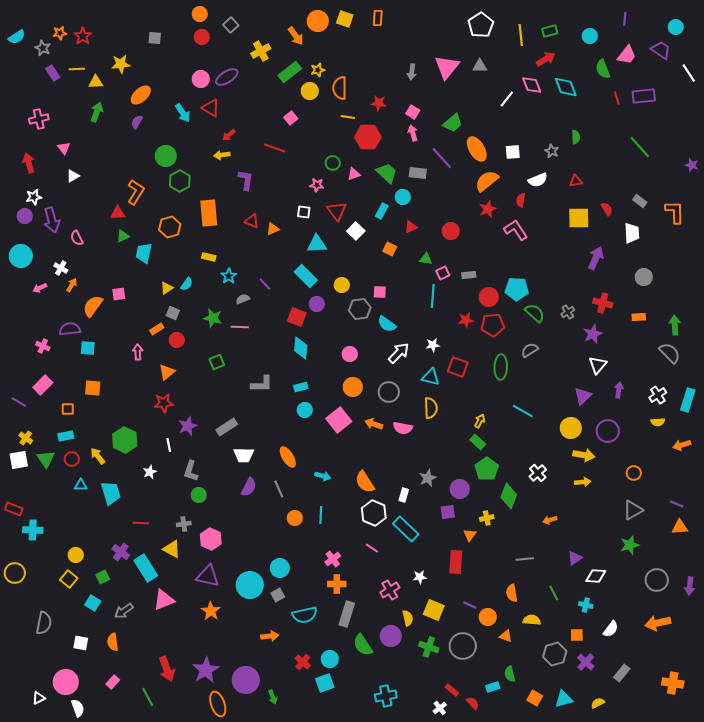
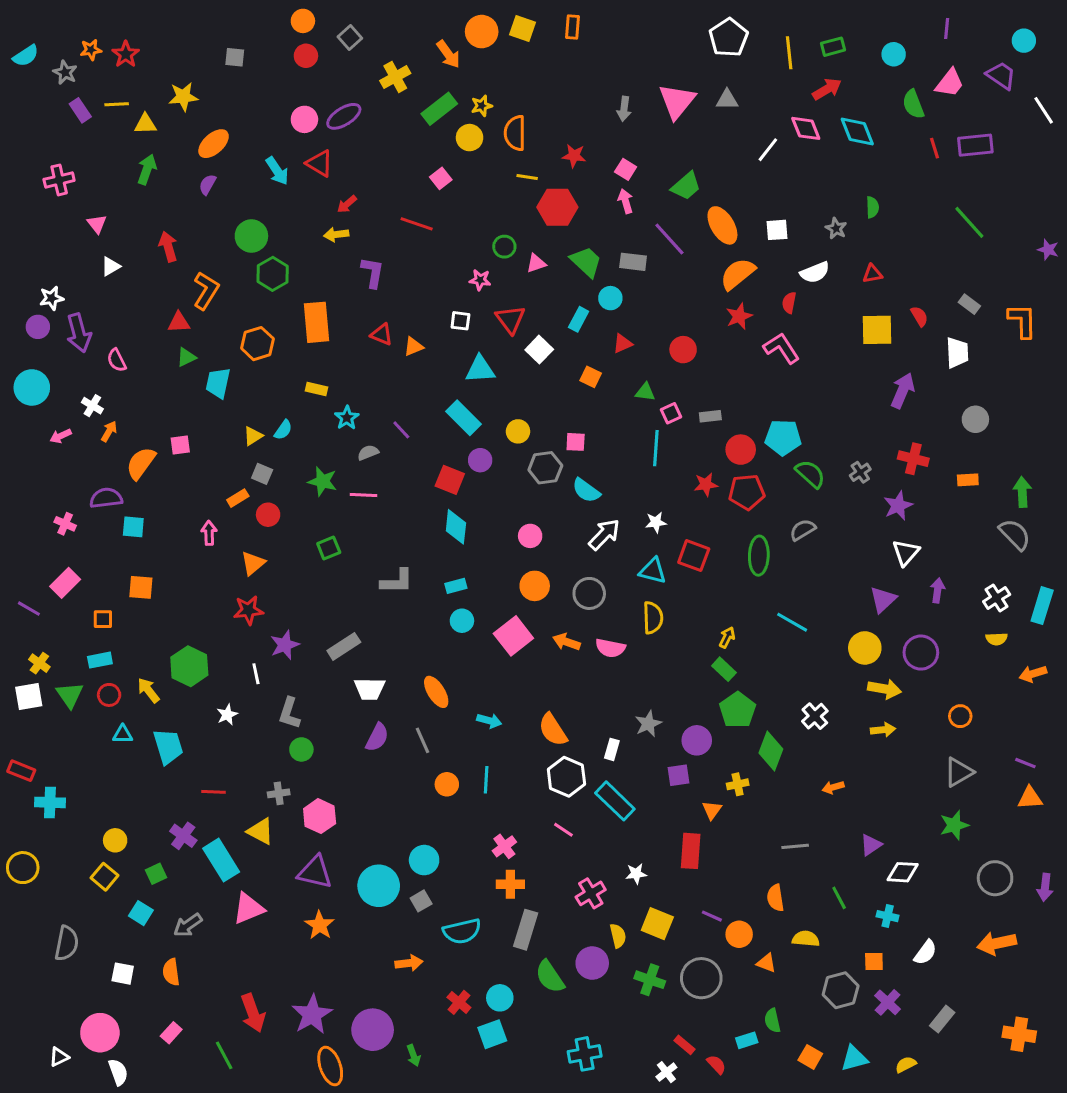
red arrow: (29, 163) -> (168, 247), moved

